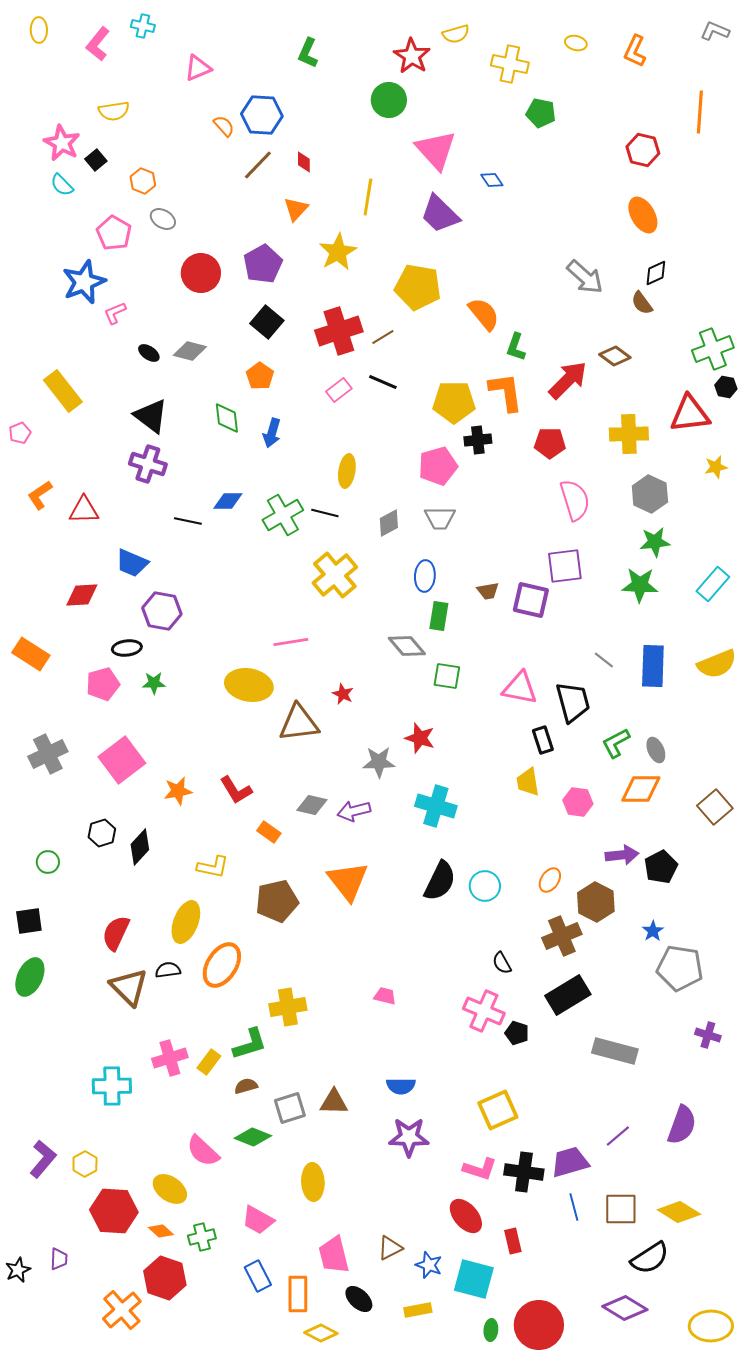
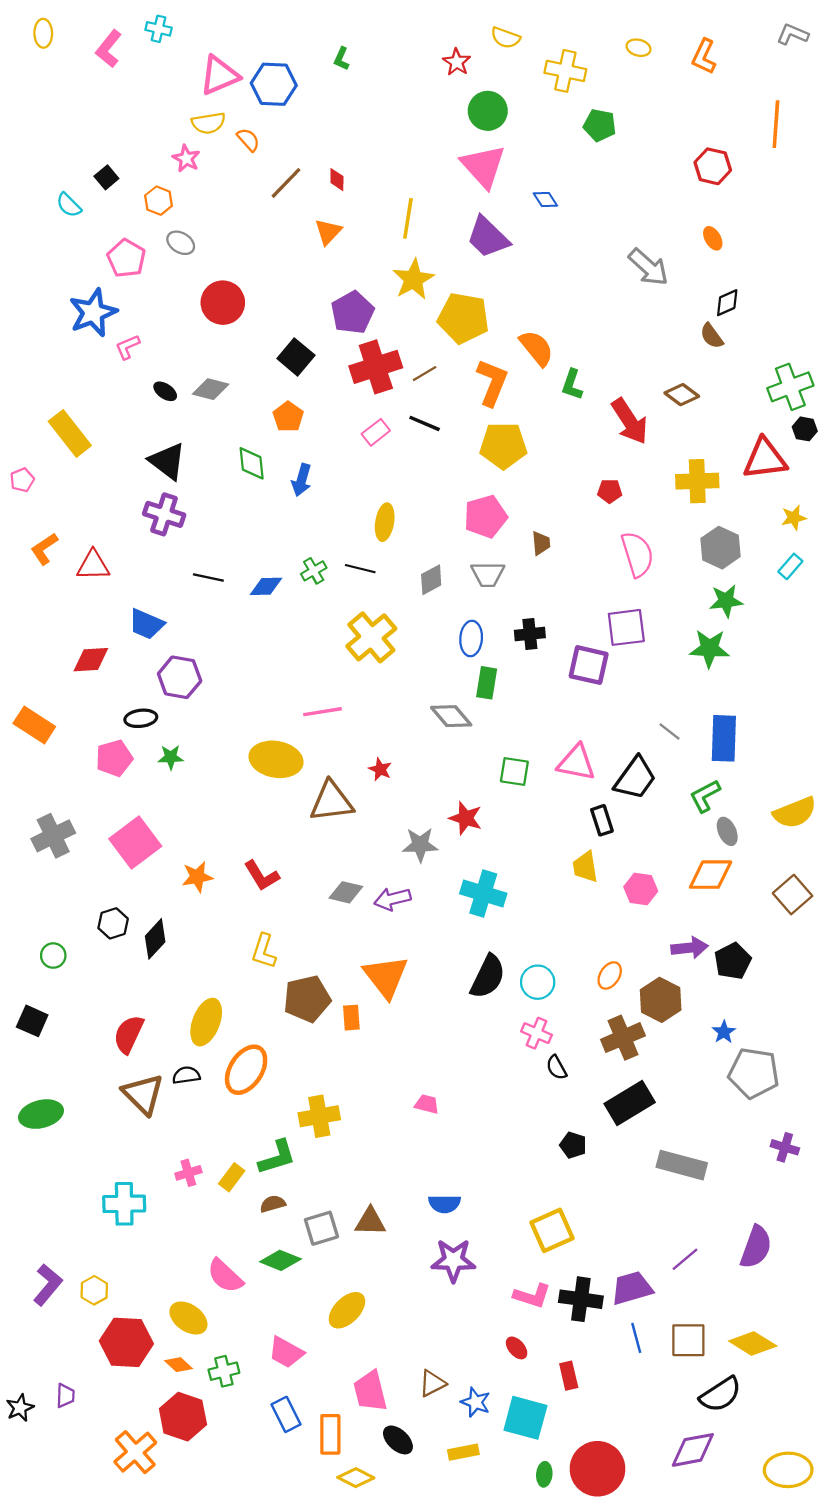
yellow semicircle: (456, 34) -> (505, 38), turned 36
green L-shape: (308, 53) -> (341, 59), size x0.7
red star: (412, 56) -> (457, 62), size x0.7
pink triangle: (198, 68) -> (219, 75), size x1.4
green circle: (389, 100) -> (488, 111), moved
yellow semicircle: (114, 111) -> (208, 123), moved
blue hexagon: (262, 115) -> (274, 84), moved
pink star: (62, 143) -> (186, 159), moved, size x0.7
orange ellipse: (643, 215) -> (713, 238), size x0.6
yellow star: (338, 252) -> (413, 279), moved
purple pentagon: (263, 264) -> (353, 313), moved
gray arrow: (585, 277) -> (648, 267), moved
red arrow: (568, 380) -> (630, 421), turned 102
orange L-shape: (506, 392) -> (492, 382), moved, turned 30
black cross: (478, 440) -> (530, 634), moved
red pentagon: (550, 443) -> (610, 491), size x0.7
blue diamond: (228, 501) -> (266, 586), moved
green cross: (283, 515) -> (314, 571), size x0.6
cyan rectangle: (713, 584) -> (790, 566), moved, size x0.7
brown trapezoid: (488, 591) -> (541, 543), moved, turned -85
yellow semicircle: (717, 664) -> (795, 813), moved
green square: (447, 676) -> (514, 772), moved
black trapezoid: (573, 702) -> (635, 778), turned 51
green L-shape: (616, 743) -> (705, 796), moved
orange rectangle: (269, 832) -> (351, 1018), moved, turned 50
yellow L-shape: (213, 867) -> (264, 951), moved, turned 96
black square: (29, 921) -> (32, 1021), turned 32
green ellipse: (30, 977) -> (41, 1114), moved, turned 51
pink cross: (484, 1011) -> (537, 1033), moved, size x0.7
pink cross: (170, 1058) -> (188, 1173), size x0.7
yellow ellipse: (313, 1182) -> (347, 1310), turned 48
red ellipse: (466, 1216) -> (517, 1348), size x0.6
purple diamond: (625, 1308) -> (693, 1450), turned -42

